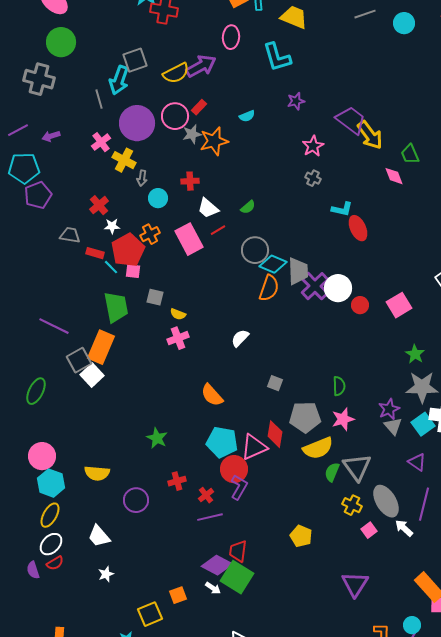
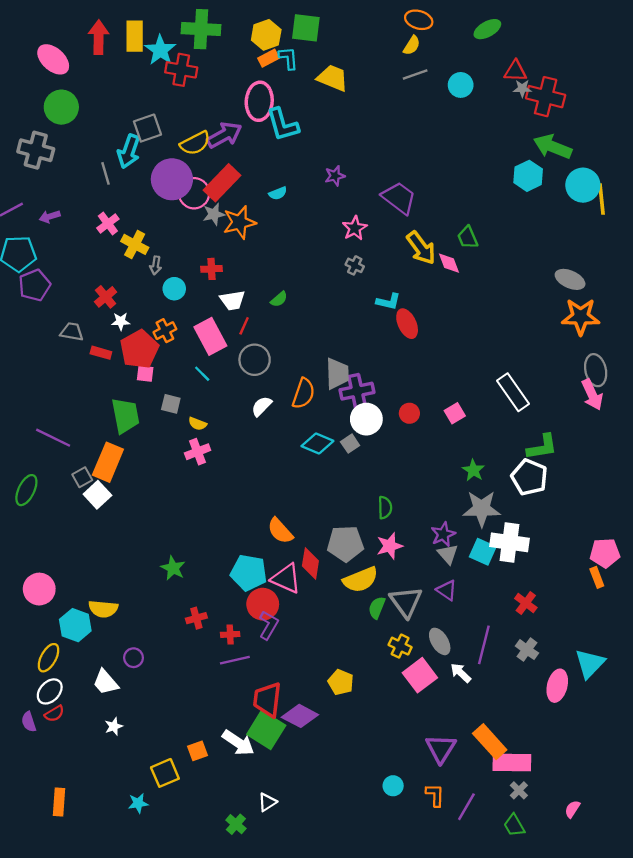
pink ellipse: (231, 37) -> (259, 101), size x1.4
cyan L-shape: (277, 57) -> (283, 125), moved
red rectangle: (199, 107) -> (222, 183), size x2.0
purple circle: (137, 123) -> (172, 179), moved
yellow arrow: (370, 135) -> (421, 248), moved
white trapezoid: (208, 208) -> (232, 300), turned -50
red line: (218, 230) -> (244, 326), turned -35
gray circle: (255, 250) -> (255, 360), moved
cyan diamond: (273, 264) -> (317, 444), moved
cyan line: (111, 267) -> (202, 374), moved
purple cross: (315, 286) -> (357, 391), turned 32
white circle: (338, 288) -> (366, 419), moved
pink square: (399, 305) -> (455, 413), size x0.7
white semicircle: (240, 338) -> (262, 406), moved
gray square: (79, 360) -> (82, 477), size x0.7
gray square: (275, 383) -> (350, 444), moved, turned 35
green ellipse: (36, 391) -> (26, 490), moved
orange semicircle: (212, 395) -> (280, 531), moved
cyan square: (423, 424) -> (483, 552), turned -30
pink triangle: (254, 447) -> (286, 579), turned 48
purple triangle: (417, 462) -> (447, 590), moved
cyan hexagon: (51, 483) -> (75, 625), moved
red cross: (206, 495) -> (230, 634), turned 35
purple circle: (136, 500) -> (134, 658), moved, size x0.7
gray ellipse: (386, 501) -> (440, 641), size x0.7
pink square: (369, 530) -> (420, 675), size x1.8
red trapezoid: (238, 551) -> (267, 700), size x1.4
purple diamond: (217, 565) -> (300, 716), moved
purple triangle: (355, 584) -> (441, 749), moved
white arrow: (213, 588) -> (238, 743), size x1.8
cyan circle: (412, 625) -> (393, 786), moved

